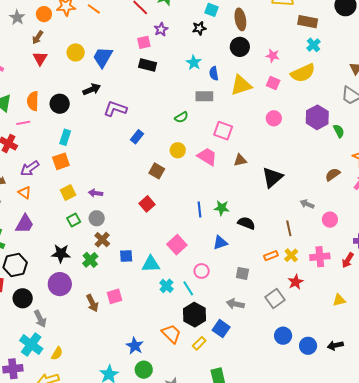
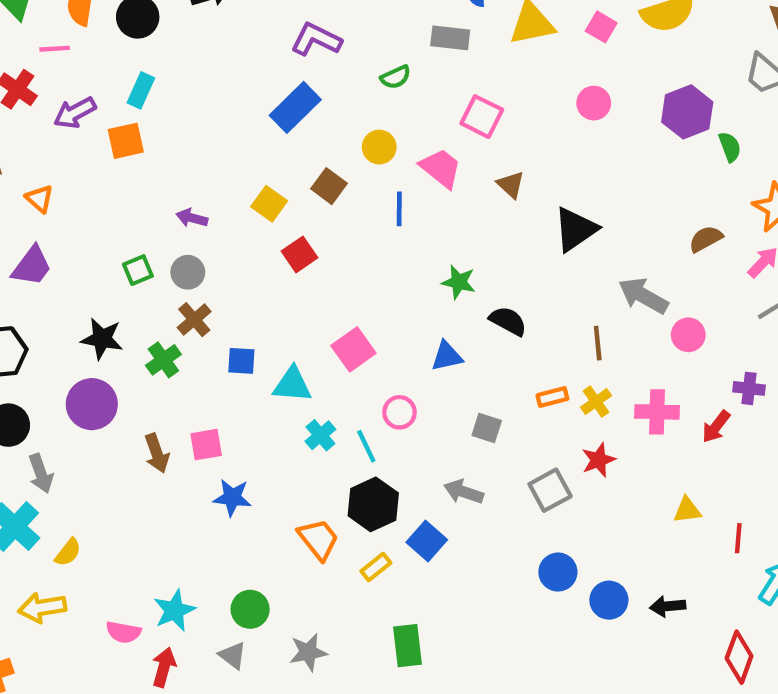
purple L-shape: (115, 109) -> (316, 39), moved
blue rectangle: (137, 137) -> (295, 107), size x1.6
brown triangle: (240, 160) -> (511, 185), turned 48
purple arrow: (30, 168) -> (75, 113), moved
yellow square: (68, 193) -> (269, 204), moved, turned -35
gray arrow: (307, 204) -> (643, 296), size x1.6
blue line: (200, 210) -> (399, 209), moved
blue star: (135, 346) -> (232, 498), moved, turned -30

